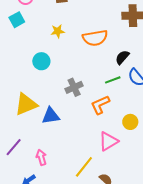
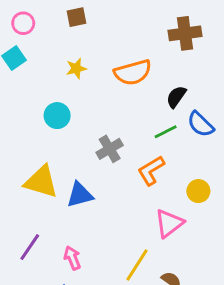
yellow triangle: (26, 104) -> (41, 182), turned 45

